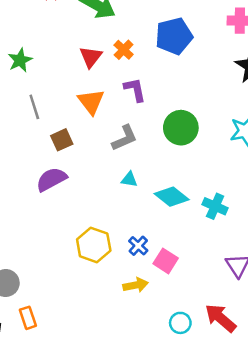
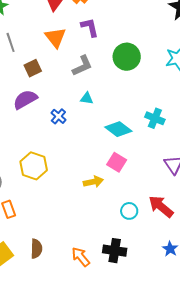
cyan diamond: (172, 197) -> (118, 129), moved
yellow hexagon: (94, 245) -> (34, 166), moved
blue cross: (138, 246) -> (58, 116), moved

